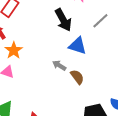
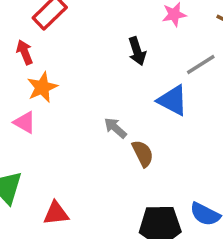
black arrow: (63, 20) -> (137, 51), size x0.7
blue triangle: (78, 46) -> (173, 100), moved

